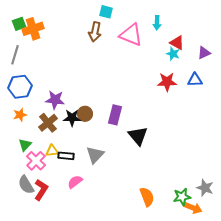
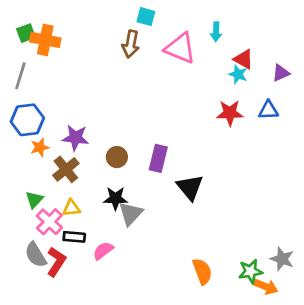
orange cross: (33, 29) -> (45, 40), turned 30
orange star: (20, 115) -> (40, 147), moved
black star: (72, 118) -> (115, 198), moved
black rectangle: (66, 156) -> (74, 237), moved

